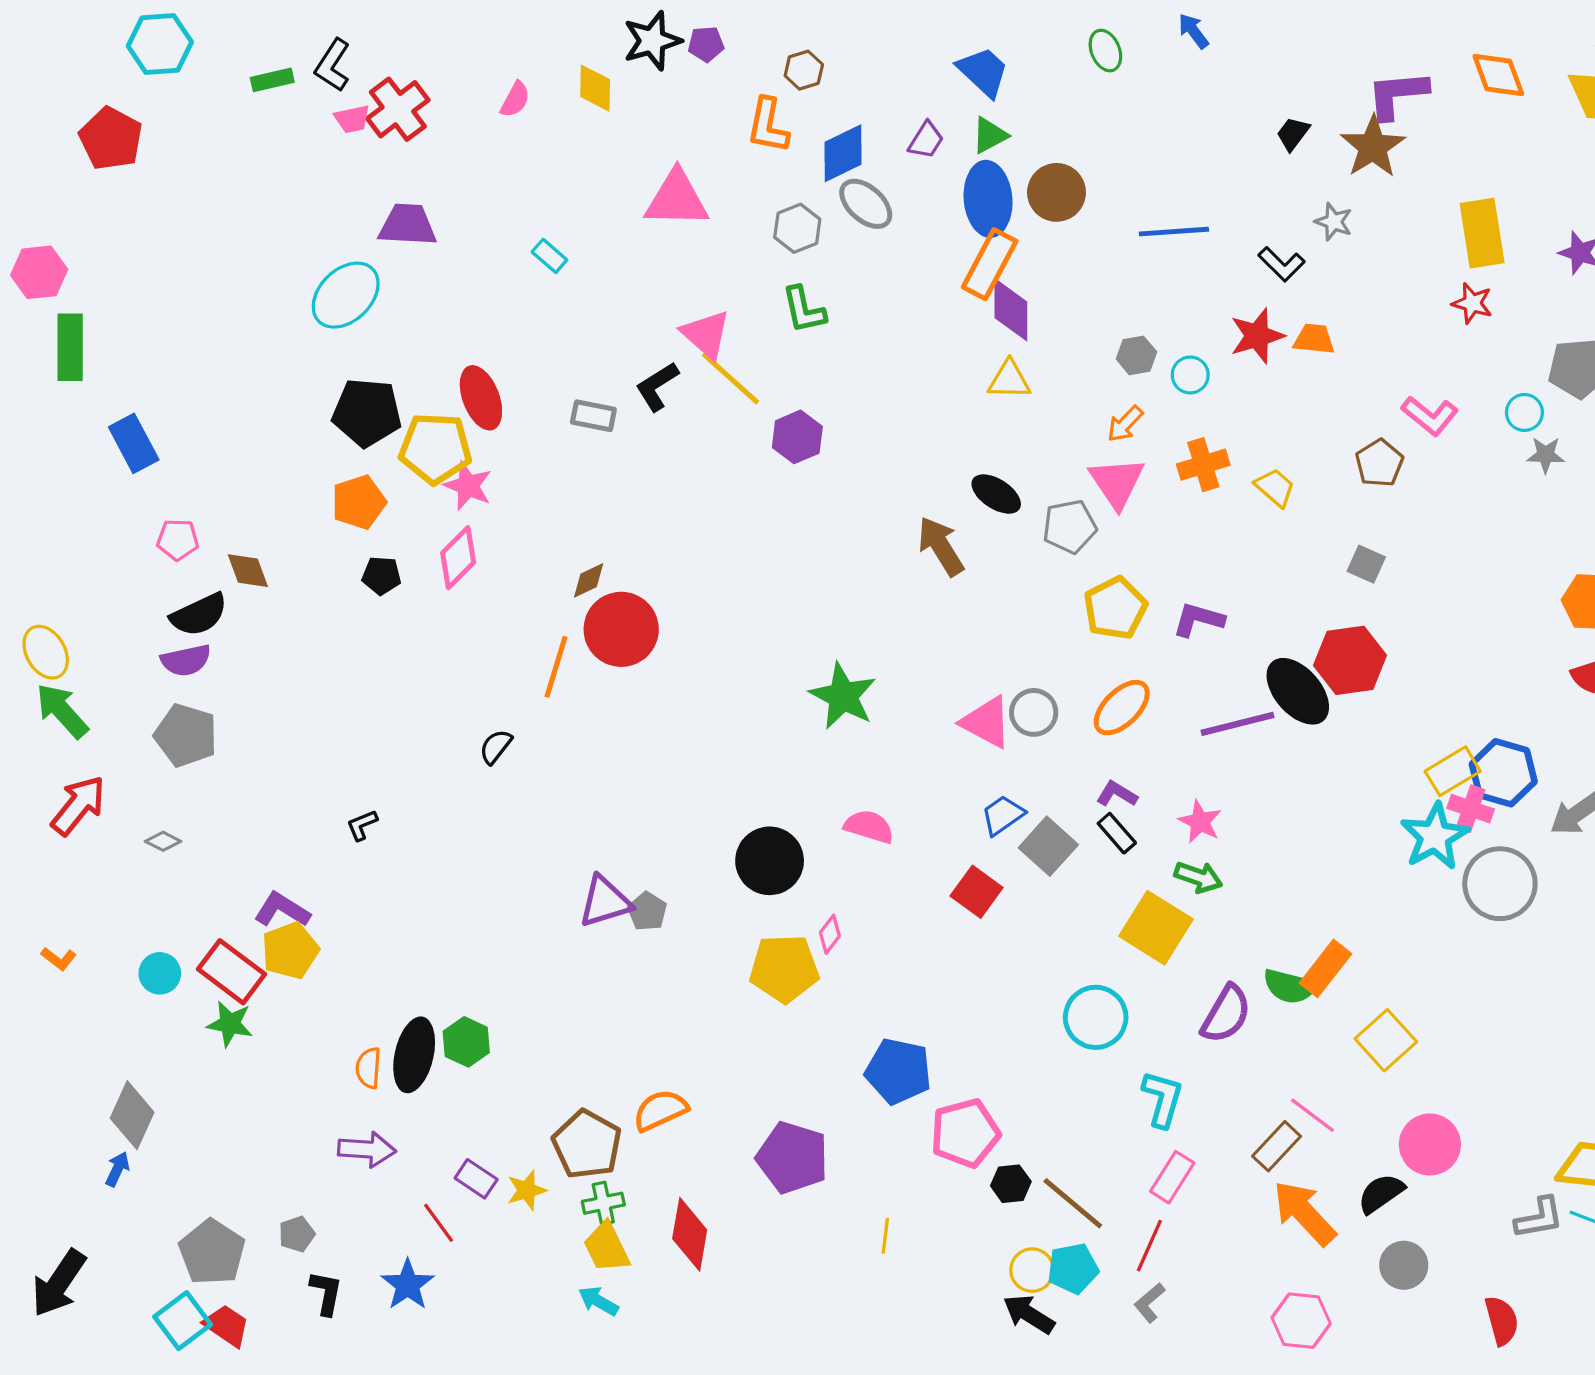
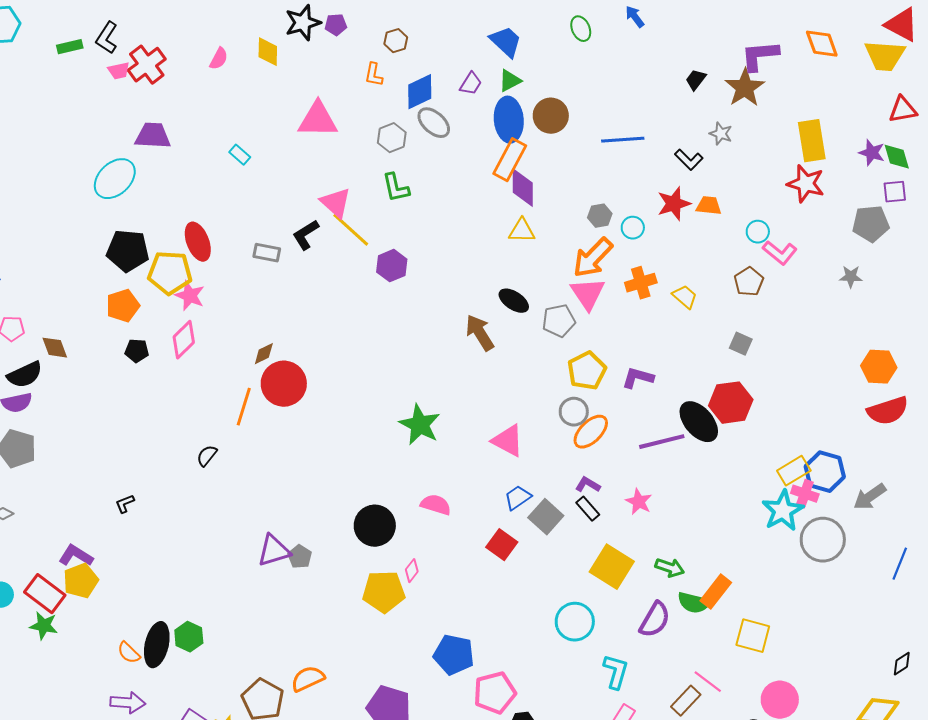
orange L-shape: (768, 126) -> (374, 75), size x0.7
red star: (1472, 303) -> (806, 184), size x1.5
cyan circle: (1524, 412) -> (758, 232), moved
orange arrow: (1125, 424) -> (593, 258), size x1.8
gray circle: (1034, 712) -> (574, 412), moved
green arrow: (1198, 877) -> (670, 568), moved
yellow square: (1386, 1040) -> (753, 636), turned -33
orange semicircle: (368, 1068) -> (129, 653), turned -50

